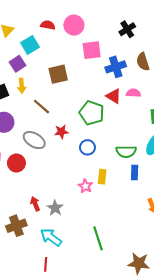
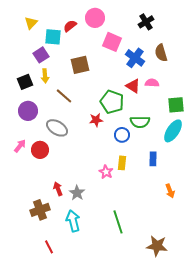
red semicircle: (48, 25) -> (70, 26), moved, turned -48
cyan square: (30, 45) -> (53, 37), turned 36
pink square: (92, 50) -> (112, 42), turned 30
blue cross: (116, 67) -> (135, 58), turned -36
red star: (61, 132) -> (96, 120), moved
blue circle: (87, 147) -> (122, 135), moved
green semicircle: (126, 152) -> (140, 122), moved
cyan arrow: (51, 237) -> (73, 221), turned 40
red line: (46, 264) -> (49, 247), moved, turned -32

